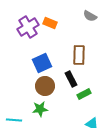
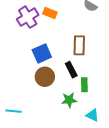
green rectangle: (84, 94) -> (84, 85), turned -64
green star: (40, 109) -> (69, 100), moved

